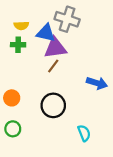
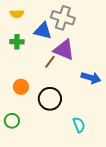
yellow semicircle: (21, 26) -> (17, 14), moved
purple triangle: (55, 48) -> (64, 50), moved, turned 30
orange circle: (12, 98) -> (21, 87), moved

